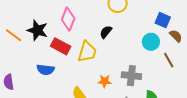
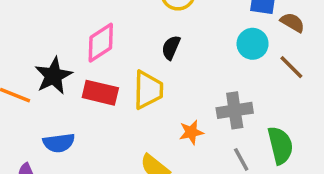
pink diamond: (68, 19) -> (101, 43), turned 50
black star: (37, 30) -> (53, 76), turned -30
blue semicircle: (46, 70) -> (59, 143), moved

